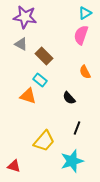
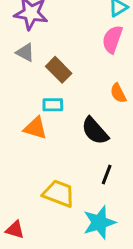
cyan rectangle: (40, 80) -> (53, 105), turned -40
black semicircle: (69, 98) -> (95, 131), size x1.5
yellow trapezoid: (44, 141) -> (59, 193), turned -110

